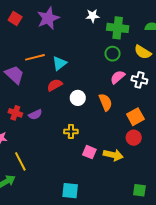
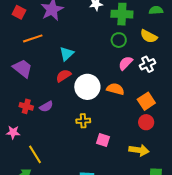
orange line: (35, 57) -> (33, 38), moved
white cross: (139, 80) -> (148, 64), turned -35
white circle: (78, 98) -> (87, 87), size x1.6
orange semicircle: (105, 102) -> (115, 89), turned -48
yellow arrow: (113, 155) -> (139, 150), moved

